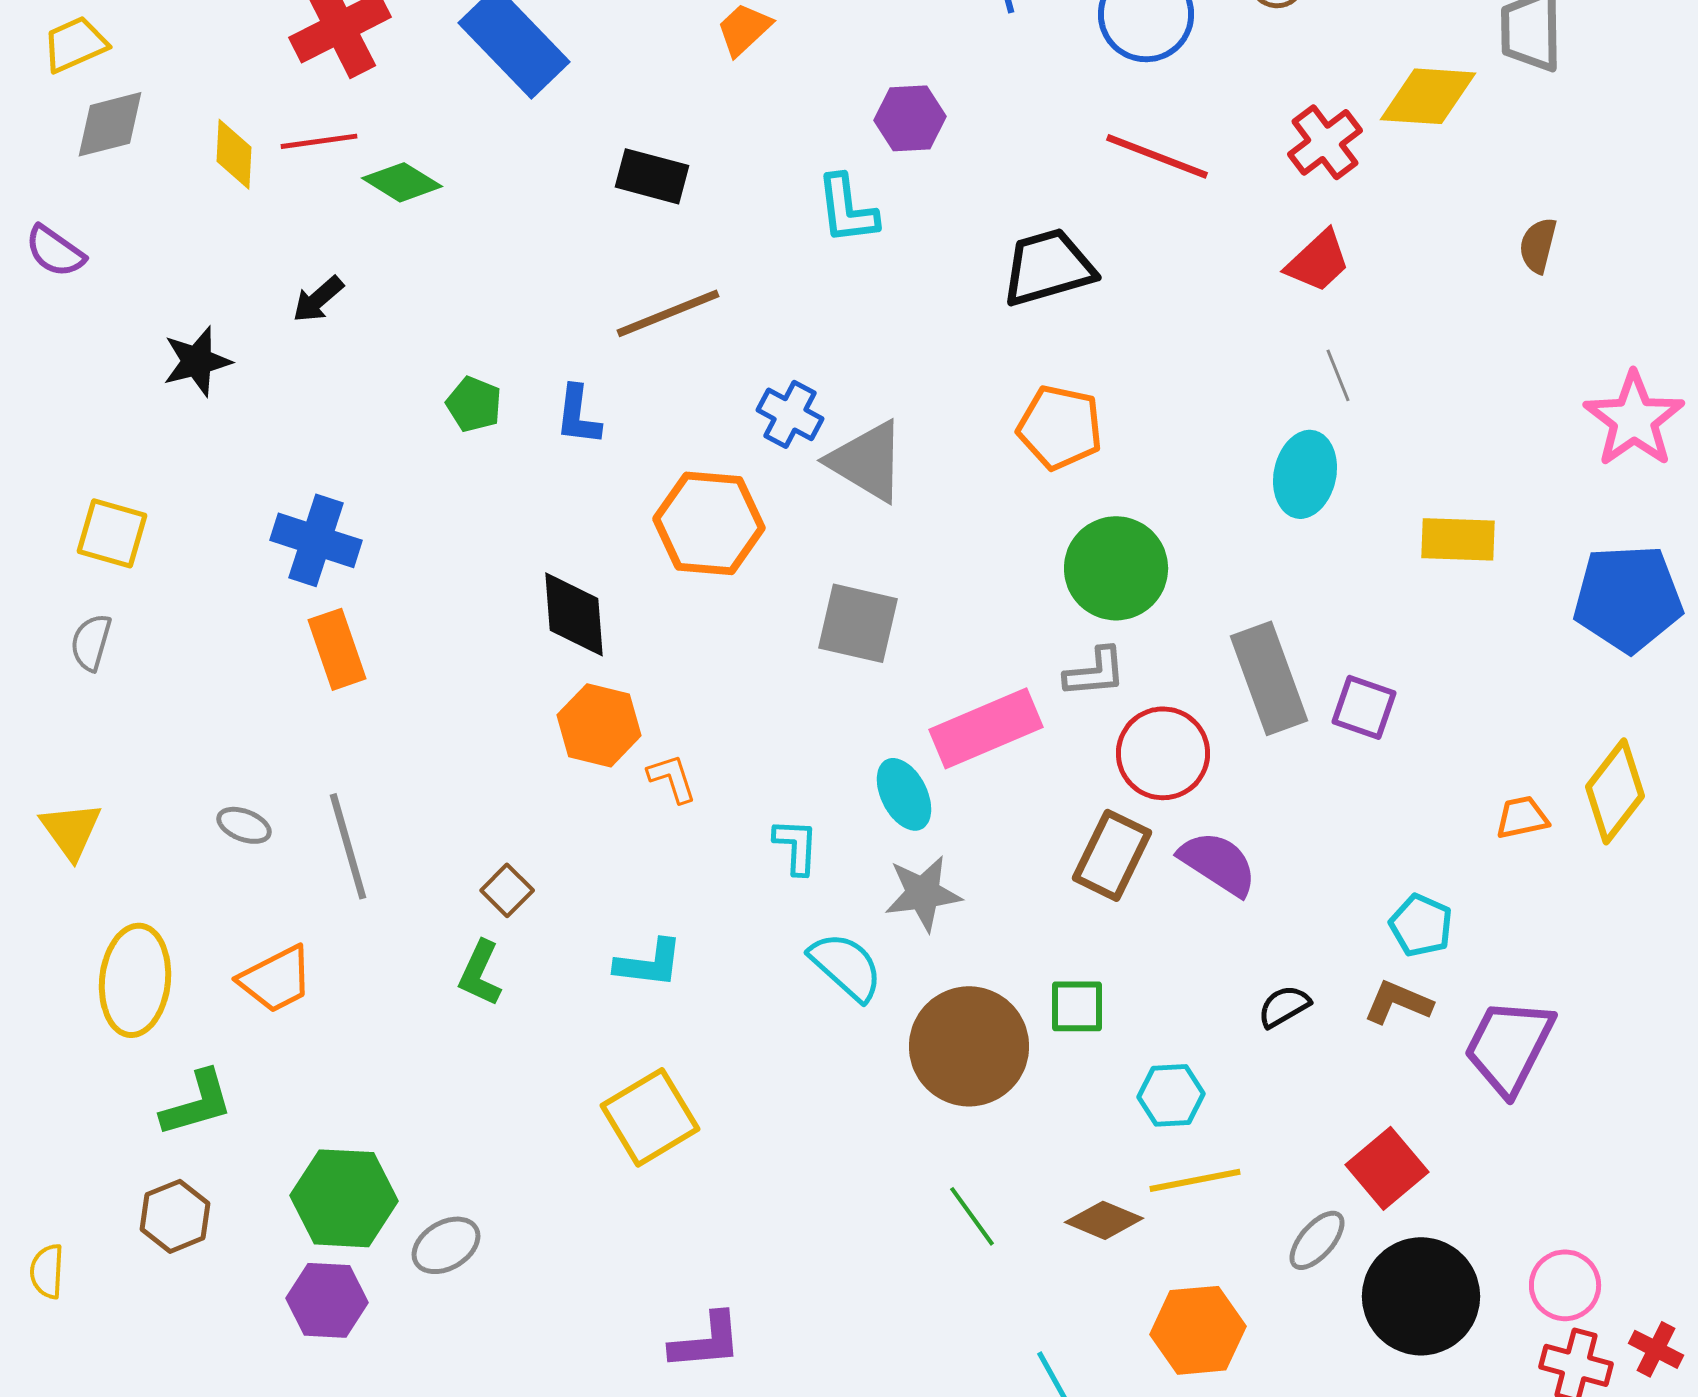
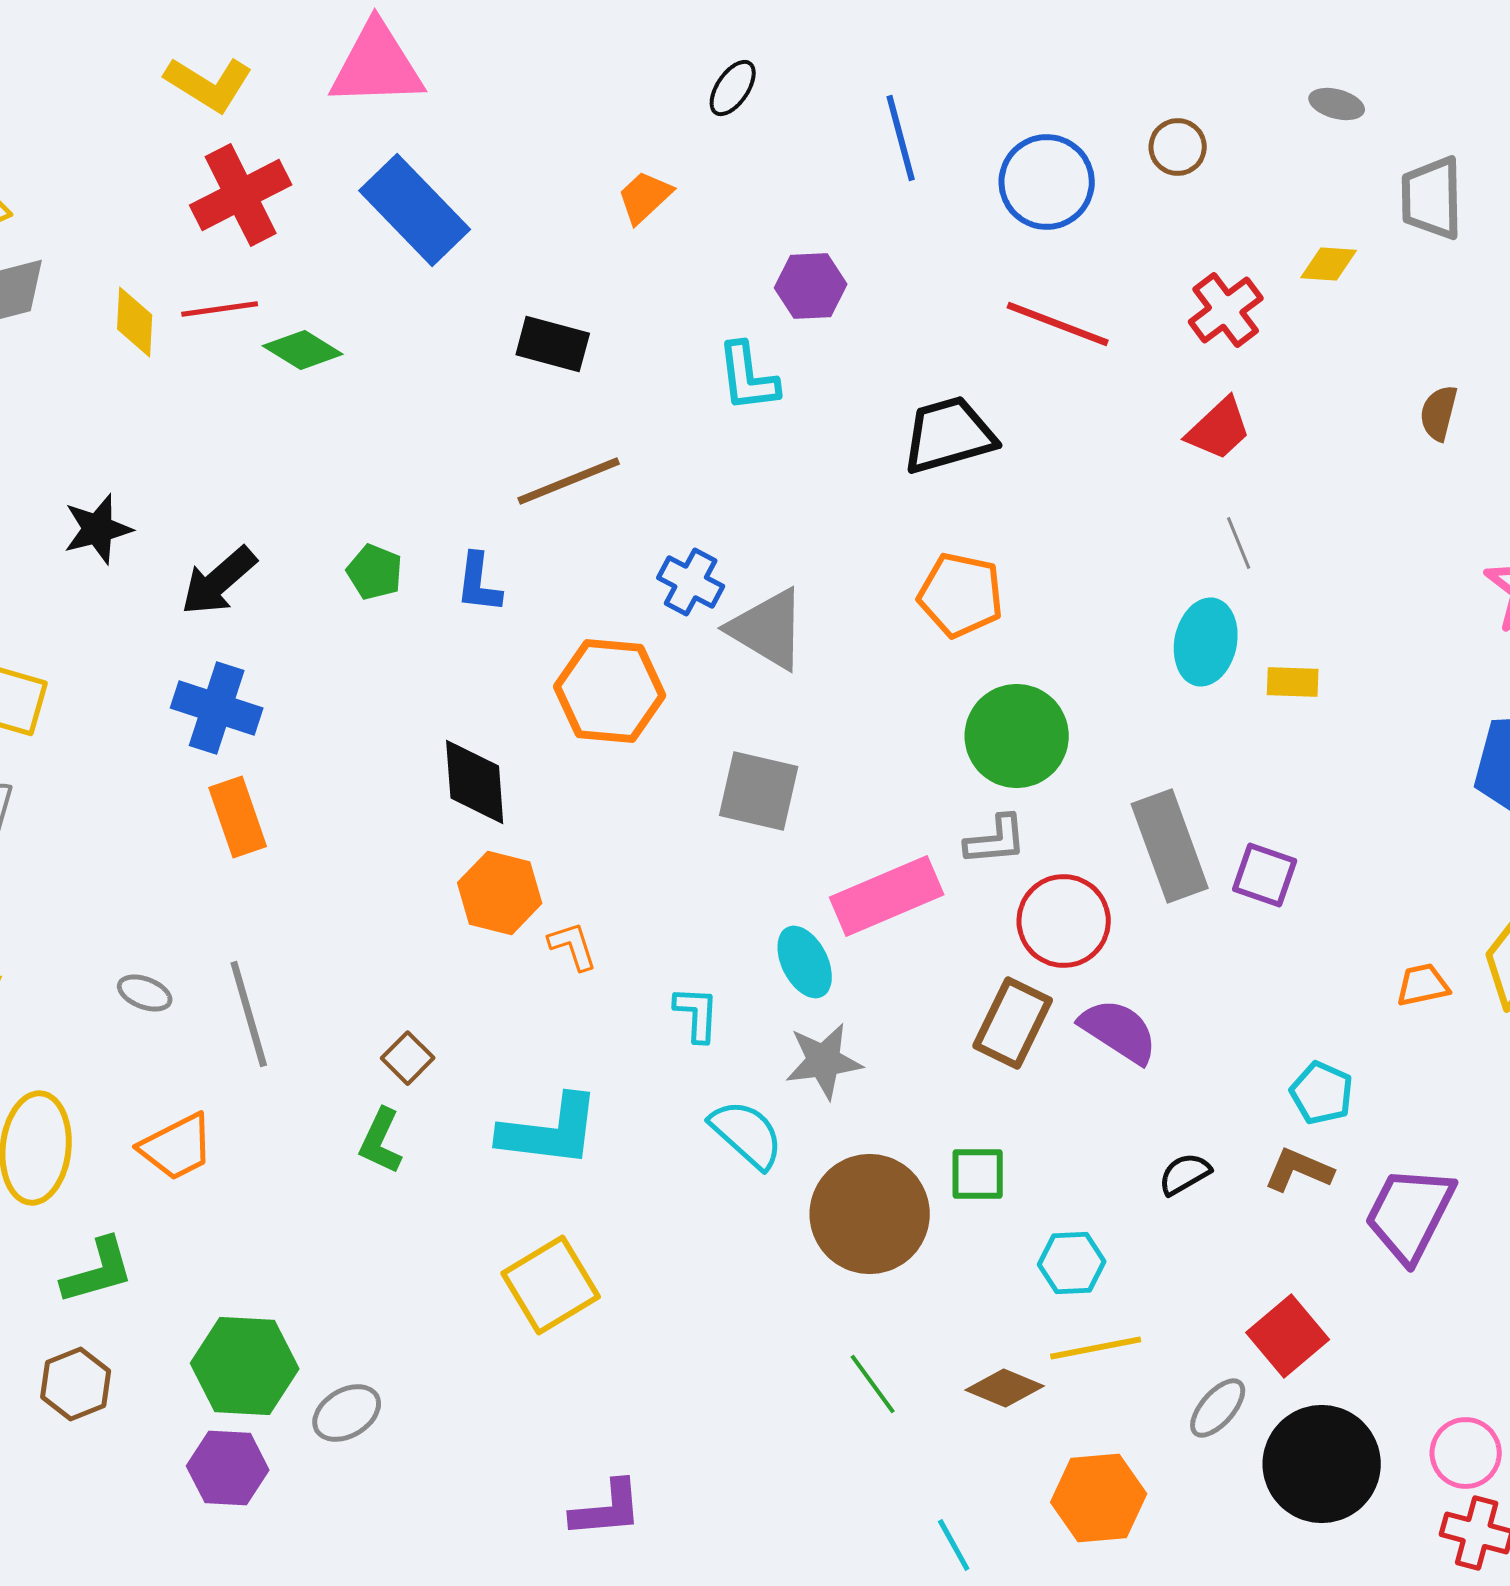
yellow diamond: (1428, 96) -> (1329, 264), size x0.6
black arrow: (318, 299) -> (219, 581), moved, size x1.5
yellow rectangle: (1458, 539) -> (1293, 682), moved, size x0.7
cyan L-shape: (649, 963) -> (550, 1131), size x1.5

